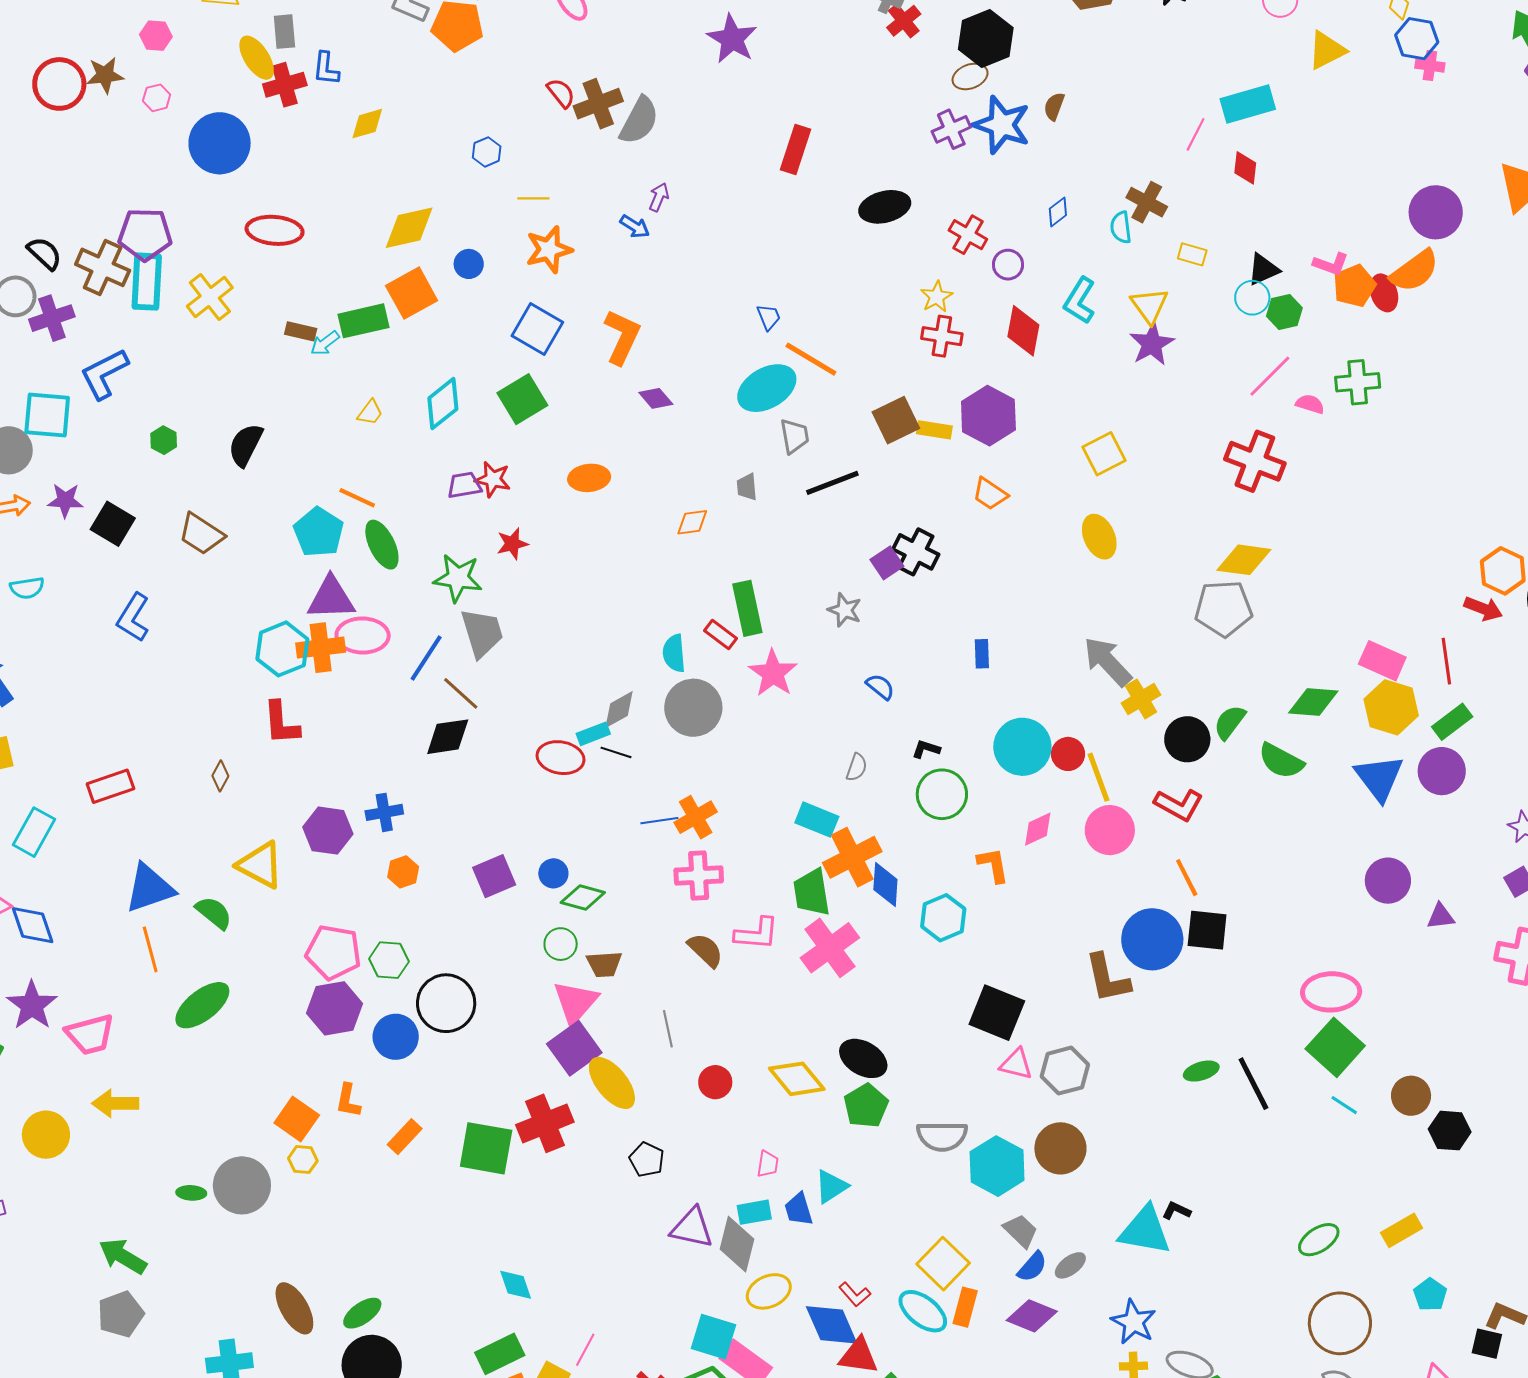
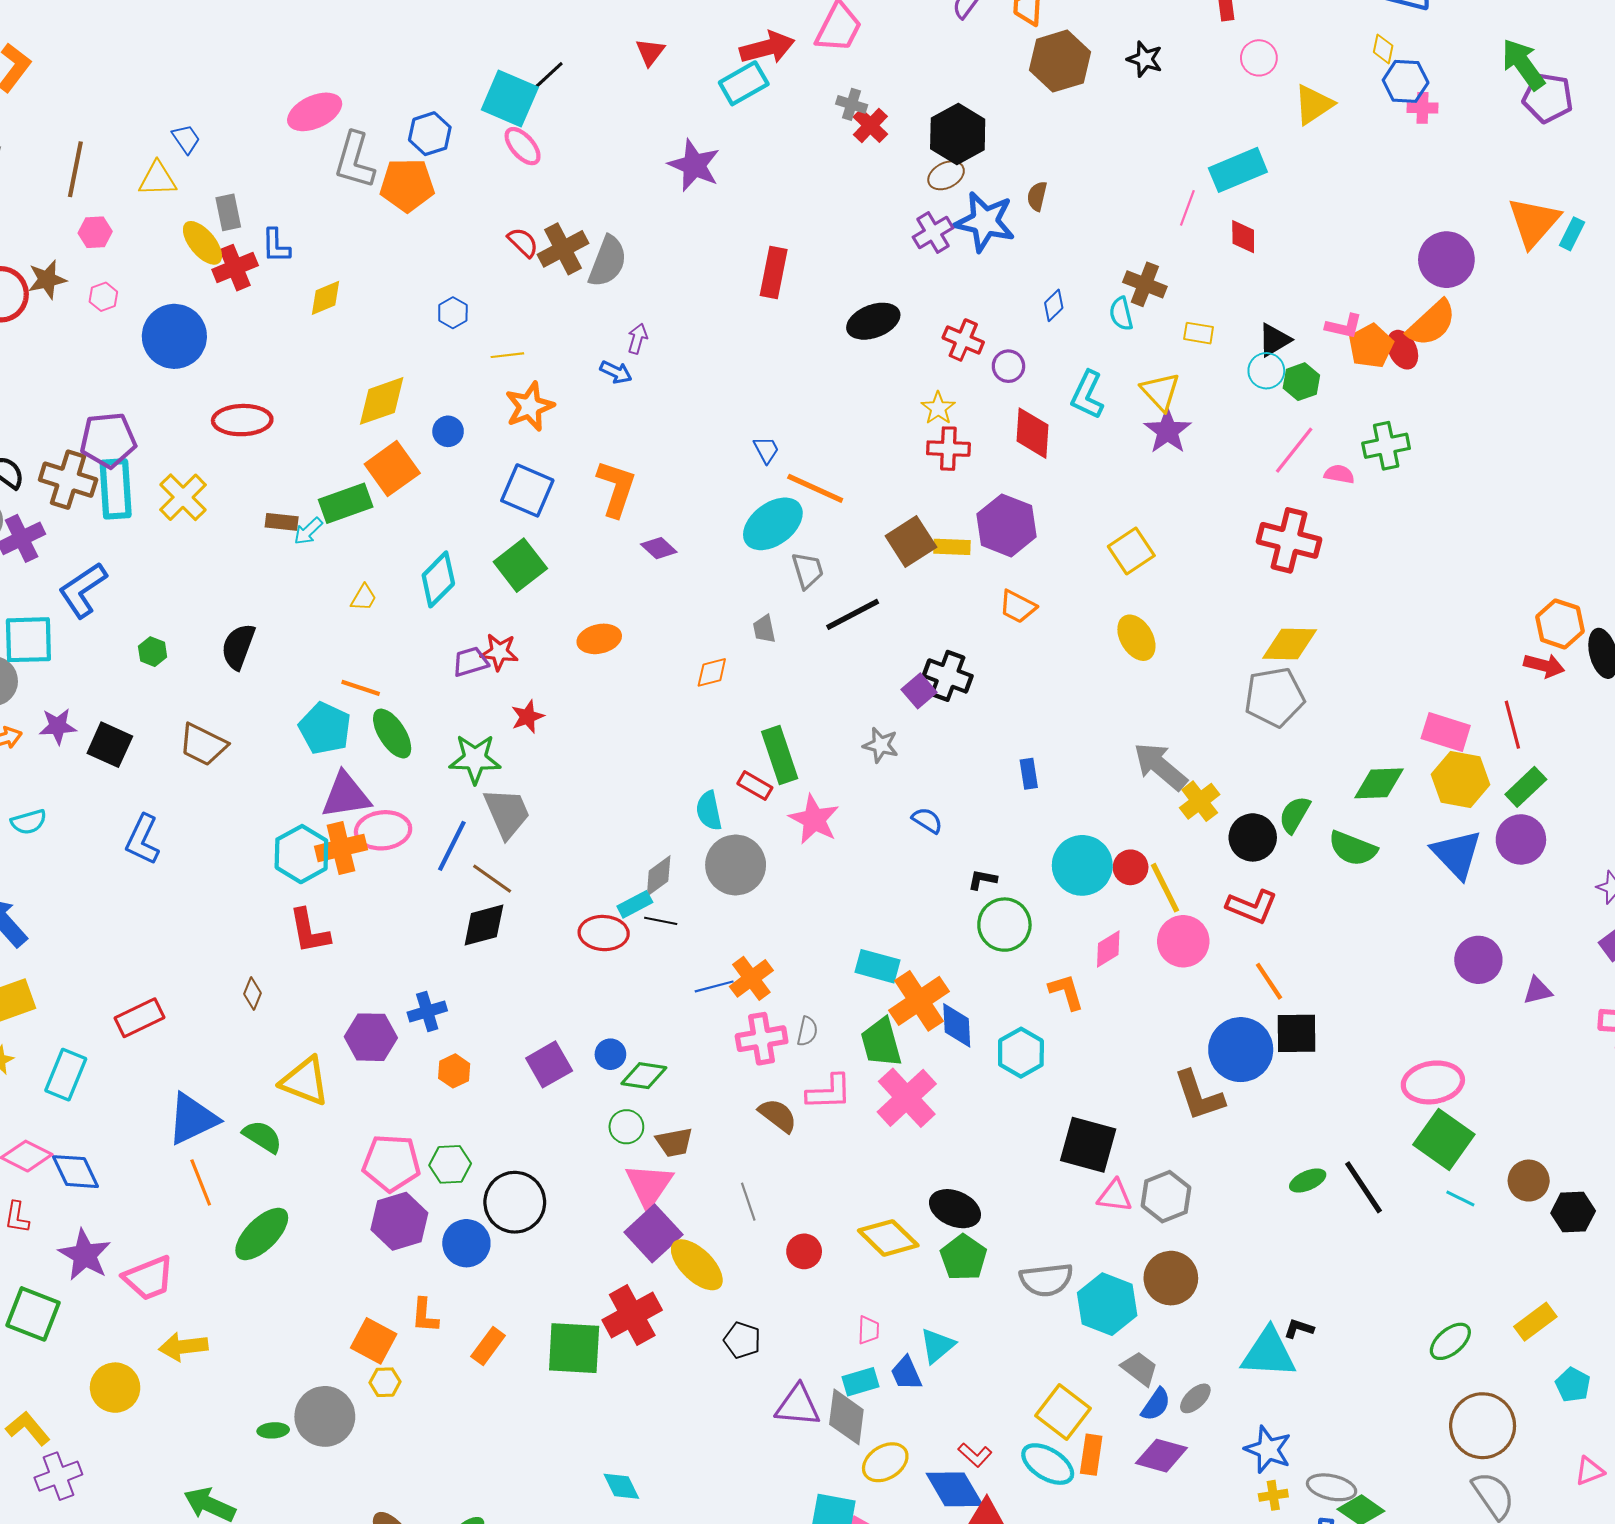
gray semicircle: (857, 767) -> (807, 1031), moved

